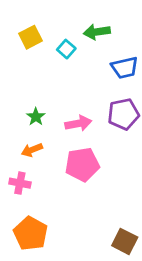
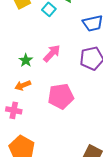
pink arrow: (78, 123) -> (52, 53), moved, turned -36

